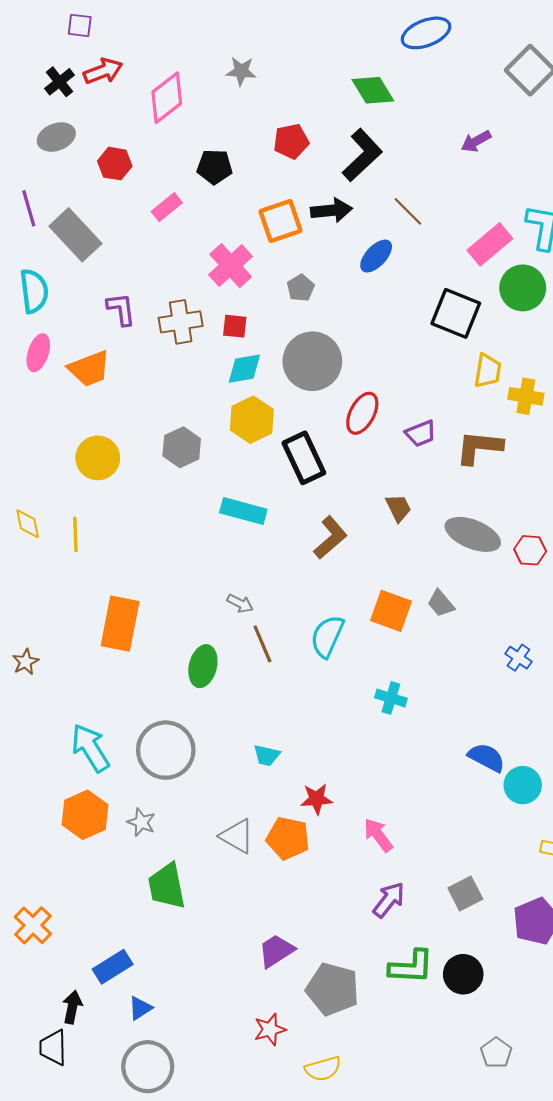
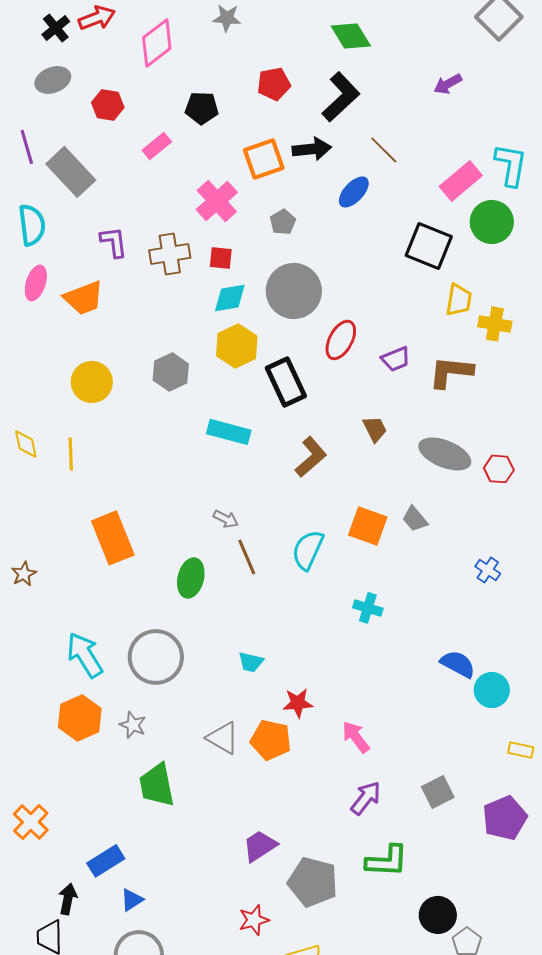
orange rectangle: (120, 624) -> (113, 538), turned -33
black circle: (463, 974) -> (438, 915), moved

